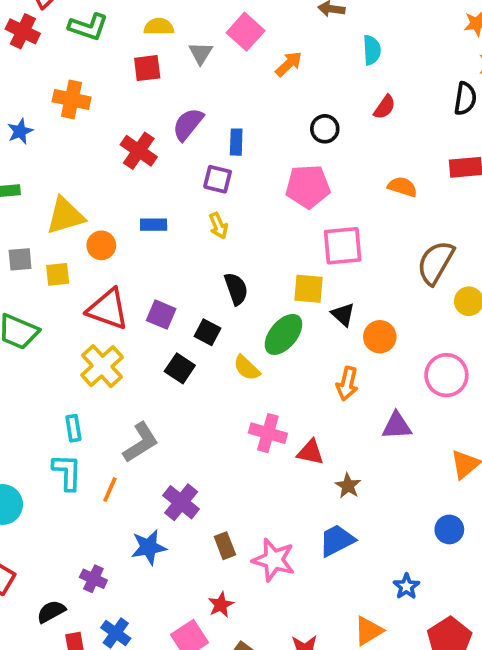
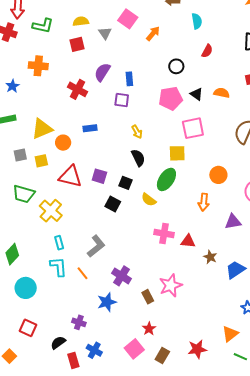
yellow arrow: (218, 226) -> (137, 132), moved
black triangle: (343, 314) -> (197, 94), moved
yellow cross: (102, 366) -> (51, 211), moved
orange line: (110, 489) -> (82, 273), turned -56
blue trapezoid: (337, 540) -> (235, 270), moved
pink star: (274, 560) -> (171, 285), moved, turned -30

